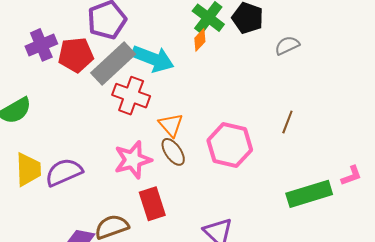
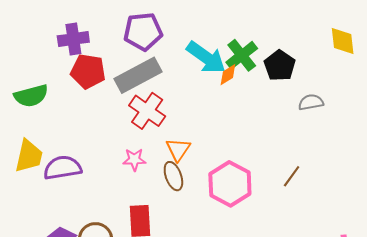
red pentagon: (76, 55) -> (88, 71), moved
cyan arrow: (153, 59) -> (206, 57), moved
pink star: (133, 160) -> (134, 160), moved, size x0.6

